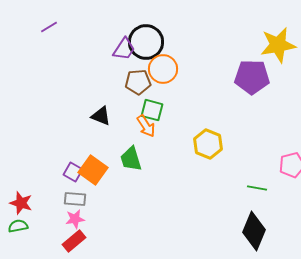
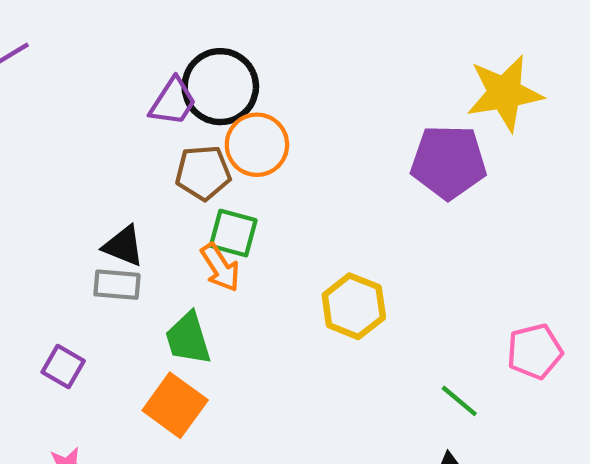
orange square: (93, 170) -> (175, 405), moved
green line: (257, 188) -> (459, 401), turned 30
gray rectangle: (75, 199) -> (117, 285), moved

